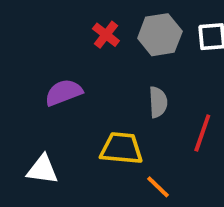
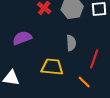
orange line: (158, 187) -> (84, 82), moved

